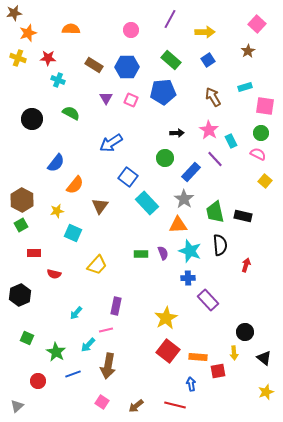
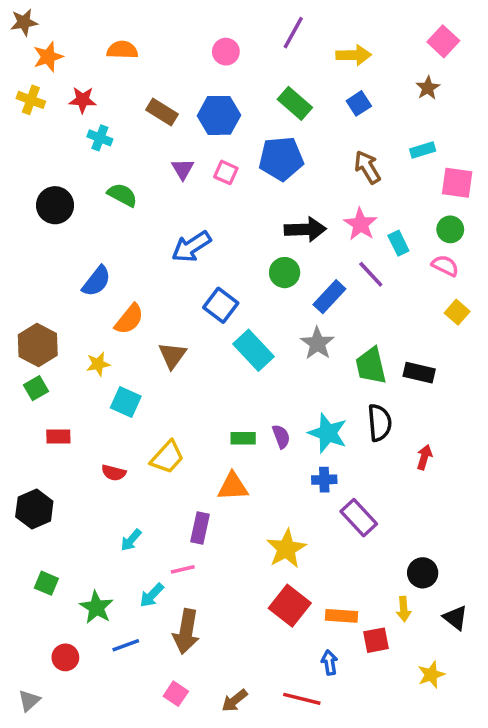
black arrow: (177, 133) -> (305, 229), size x1.6
orange triangle: (178, 225) -> (233, 487), moved
red semicircle: (54, 274) -> (114, 473), moved
yellow star: (266, 392) -> (431, 675), moved

